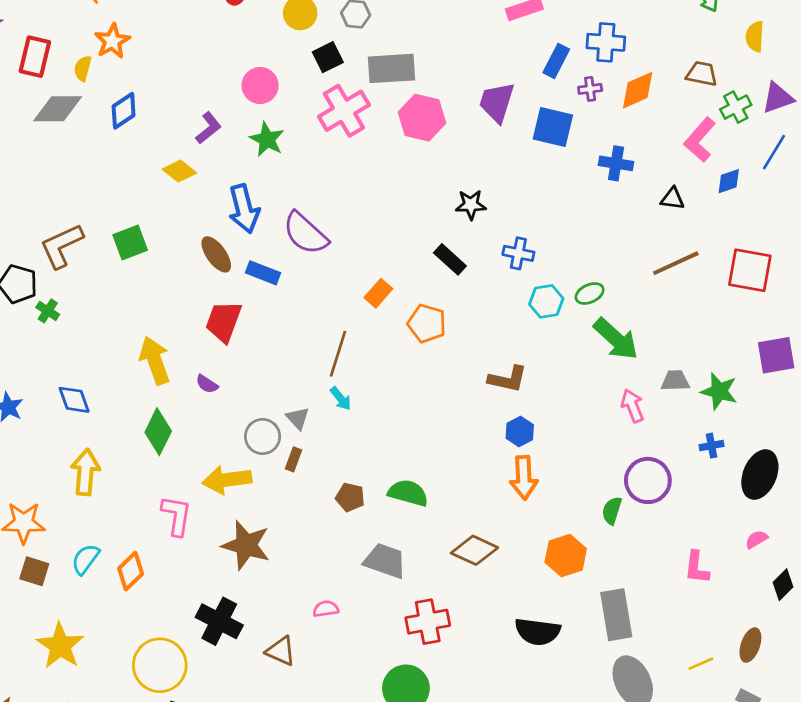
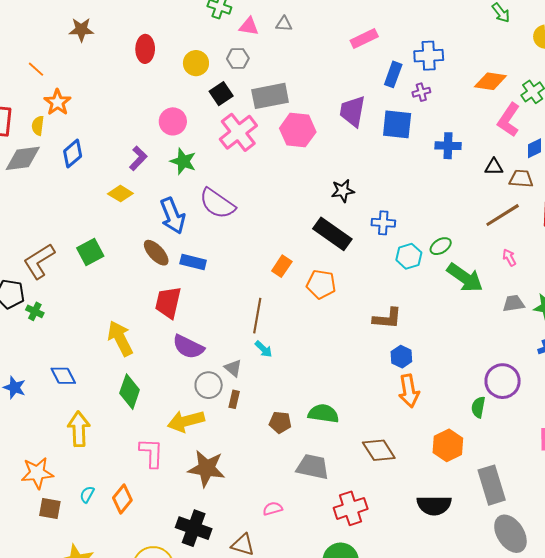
brown trapezoid: (702, 74) -> (521, 179), moved
orange diamond: (638, 90) -> (490, 81), moved, turned 40
purple semicircle: (305, 233) -> (217, 204), moved
black rectangle: (450, 259) -> (332, 234), size x1.5
purple semicircle: (207, 384) -> (188, 347), moved, size x1.8
pink arrow: (632, 406) -> (509, 258), moved, size x0.7
brown diamond: (474, 550) -> (379, 450), turned 40
cyan semicircle: (85, 559) -> (87, 494), size x0.7

